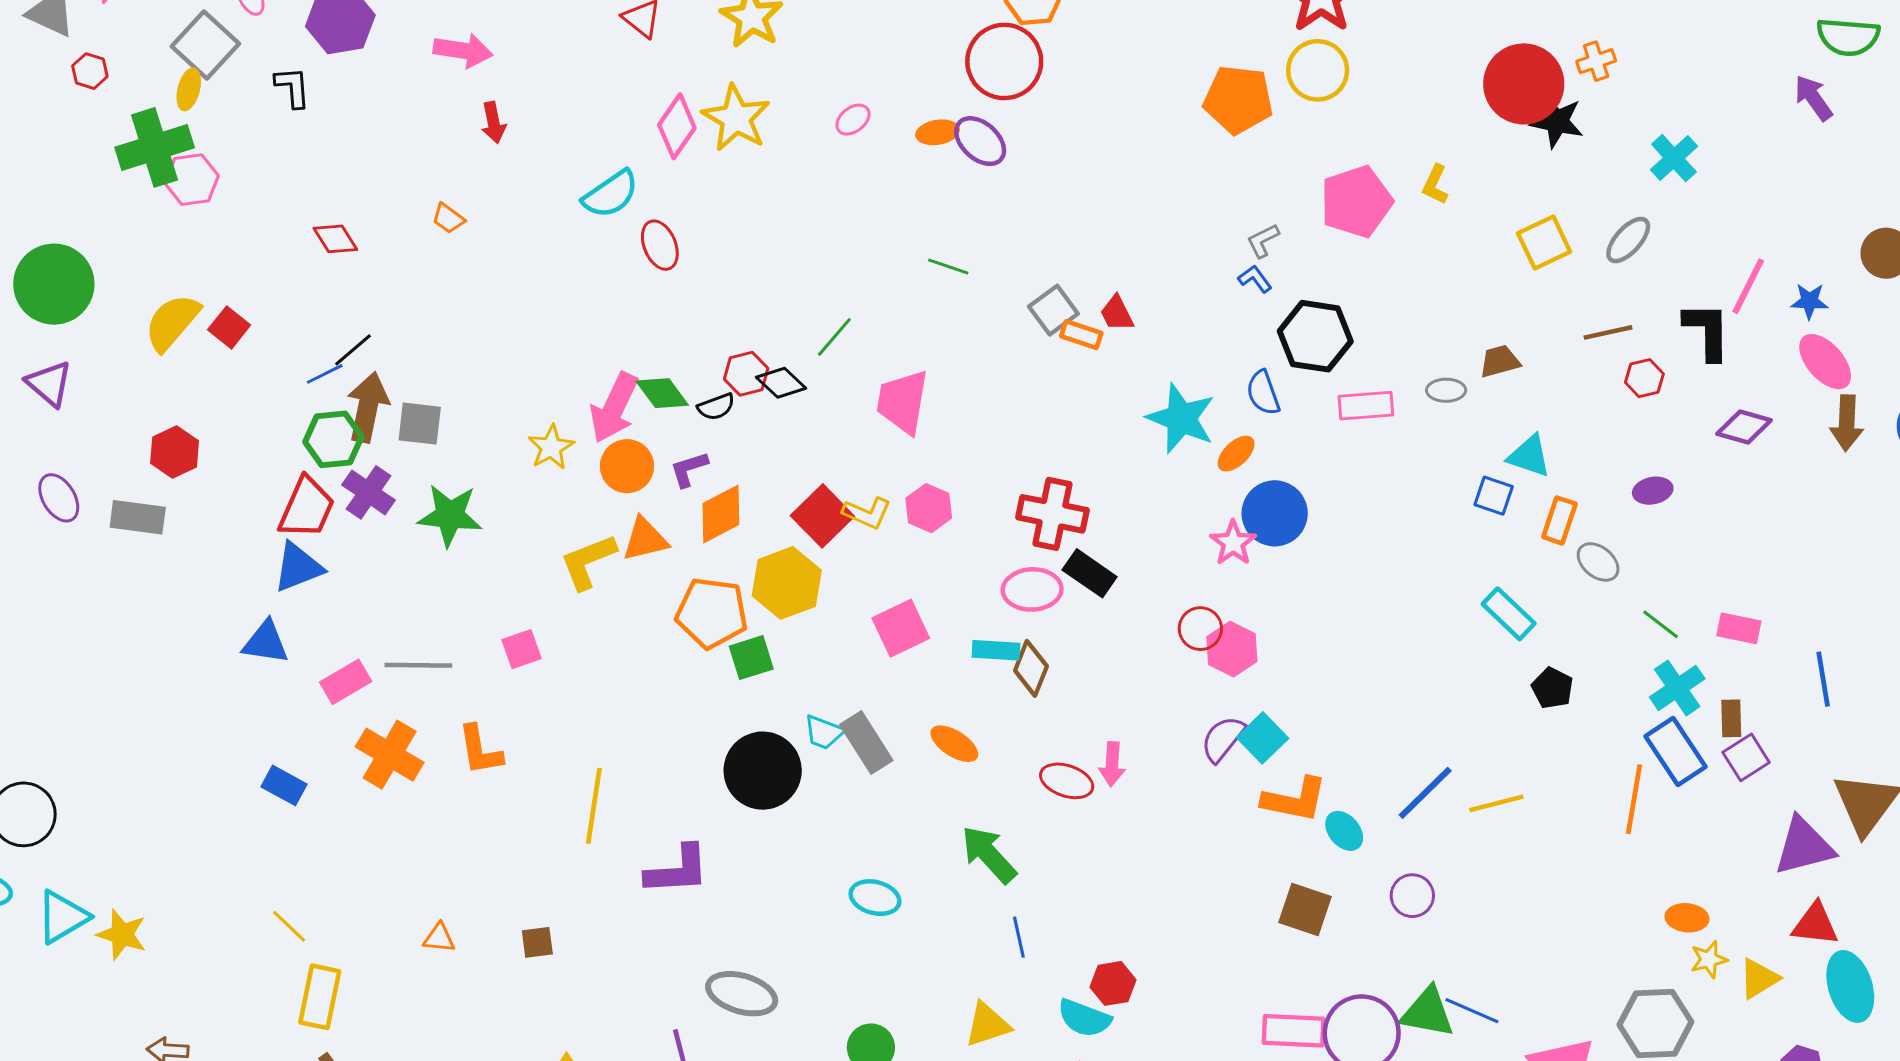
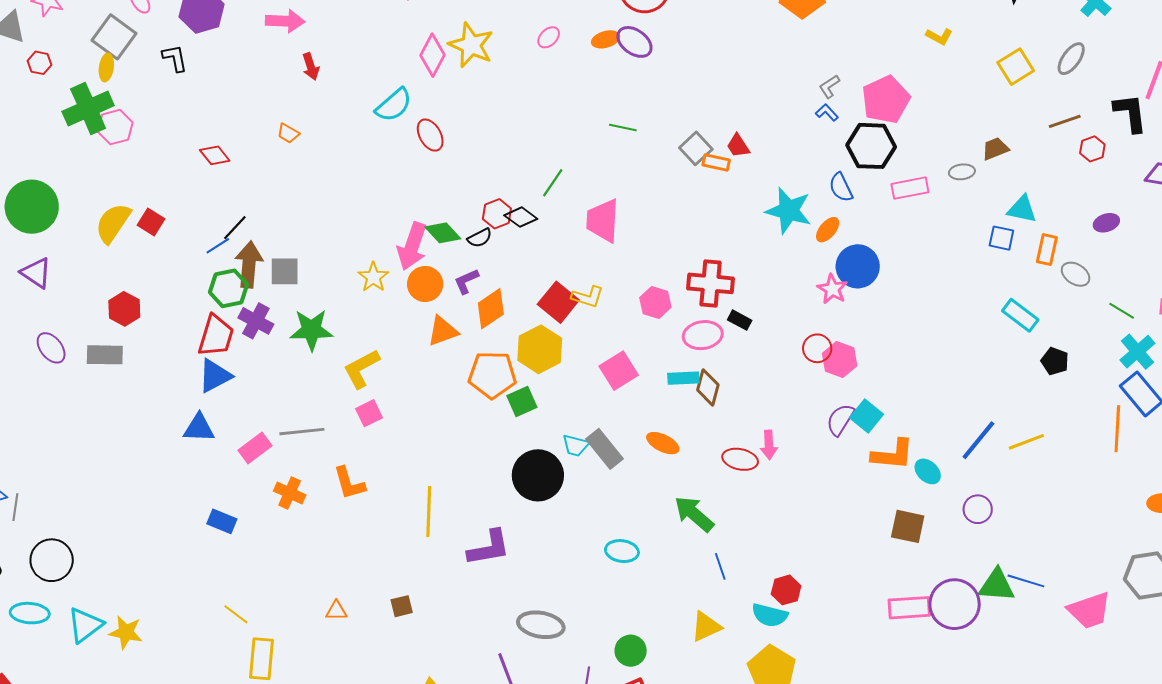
yellow L-shape: (1435, 185) -> (939, 36), turned -80
pink pentagon: (1356, 202) -> (886, 100), moved
pink hexagon: (929, 508) -> (655, 302), moved
yellow L-shape: (588, 562) -> (361, 369), moved
black rectangle: (1090, 573) -> (740, 320), size x0.7
orange cross: (390, 755) -> (290, 493), size x0.7

